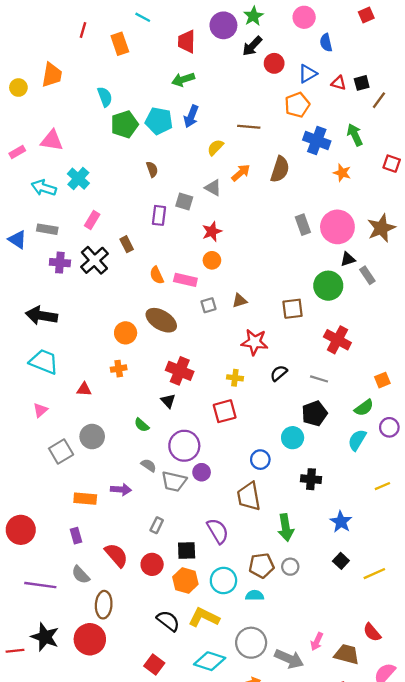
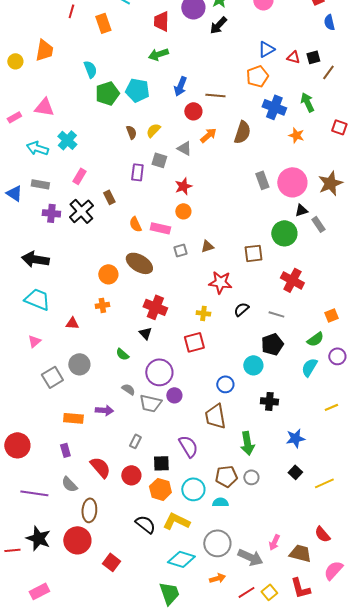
blue semicircle: (326, 43) -> (329, 22), moved
red circle: (274, 63) -> (193, 111), moved
blue arrow: (191, 116) -> (180, 86), moved
yellow semicircle: (215, 147) -> (153, 130), moved
blue star: (341, 522) -> (295, 438), turned 30
red square: (154, 665) -> (111, 562), moved

